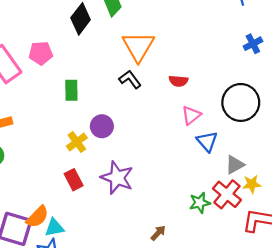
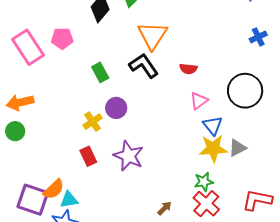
black L-shape: (130, 79) -> (144, 66), size x1.4
green rectangle: (71, 90) -> (100, 72), moved, turned -30
yellow star: (252, 184) -> (213, 149), moved, size x1.6
red cross: (227, 194) -> (206, 204), moved

